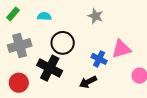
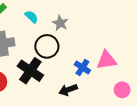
cyan semicircle: (44, 16) -> (31, 17), turned 32
gray star: (95, 16) -> (60, 23), moved

